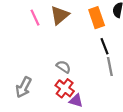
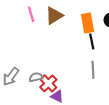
black line: (105, 46) -> (92, 41), moved
gray semicircle: (63, 67) -> (36, 77), moved, turned -56

